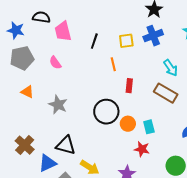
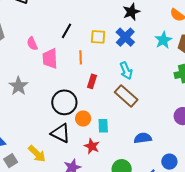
pink trapezoid: (63, 31) -> (50, 59), moved
blue cross: (153, 36) -> (125, 37), turned -36
pink semicircle: (55, 63) -> (32, 44), moved
cyan arrow: (171, 68) -> (126, 71), moved
black triangle: (66, 145) -> (61, 133), moved

